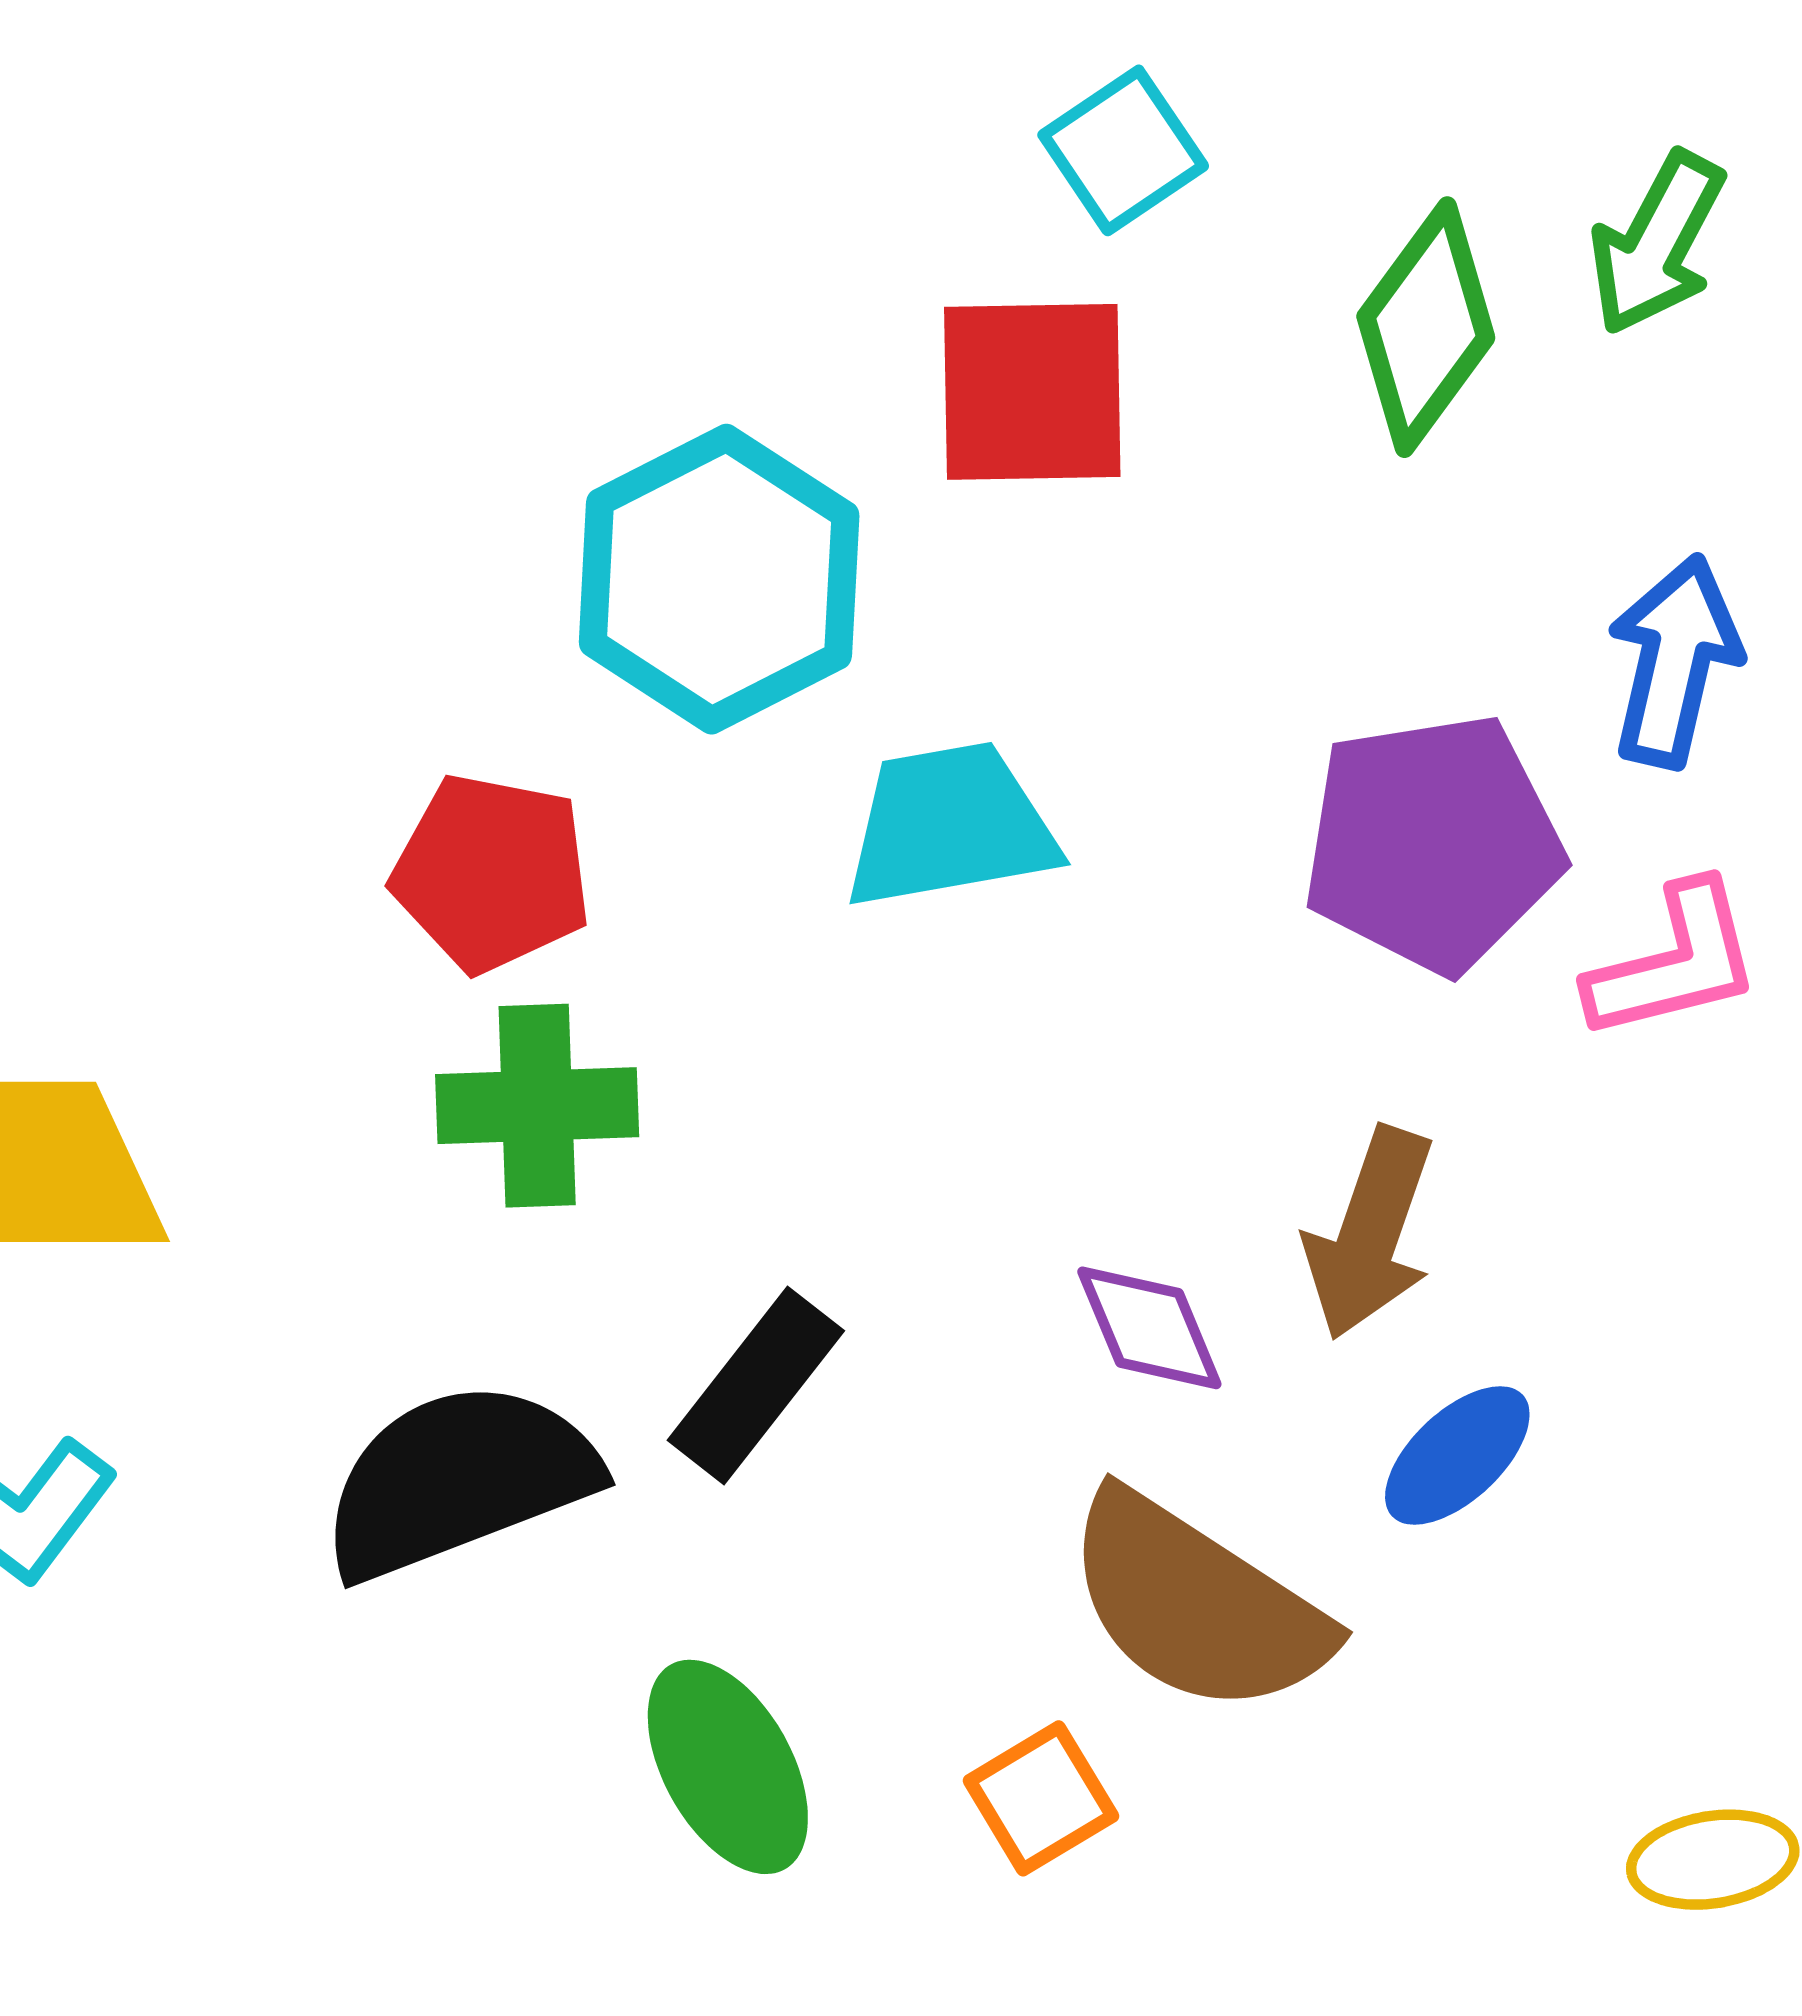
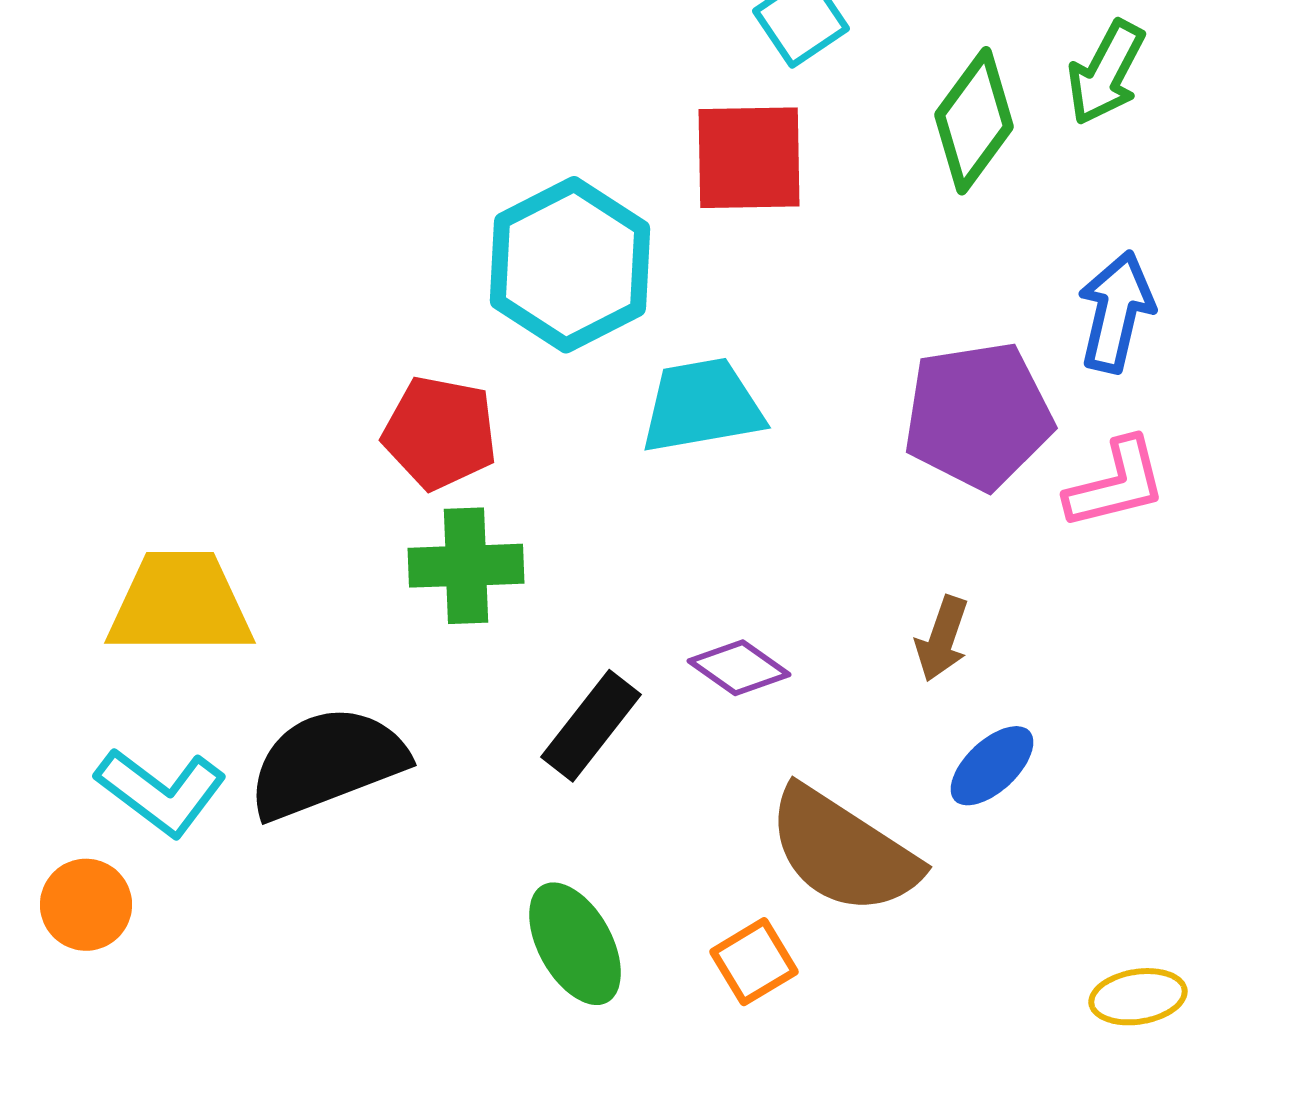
brown arrow: (1370, 1233) -> (942, 639), size x0.7
purple diamond: (1149, 1328) -> (739, 668), moved, turned -32
black semicircle: (458, 1480) -> (327, 763), moved

